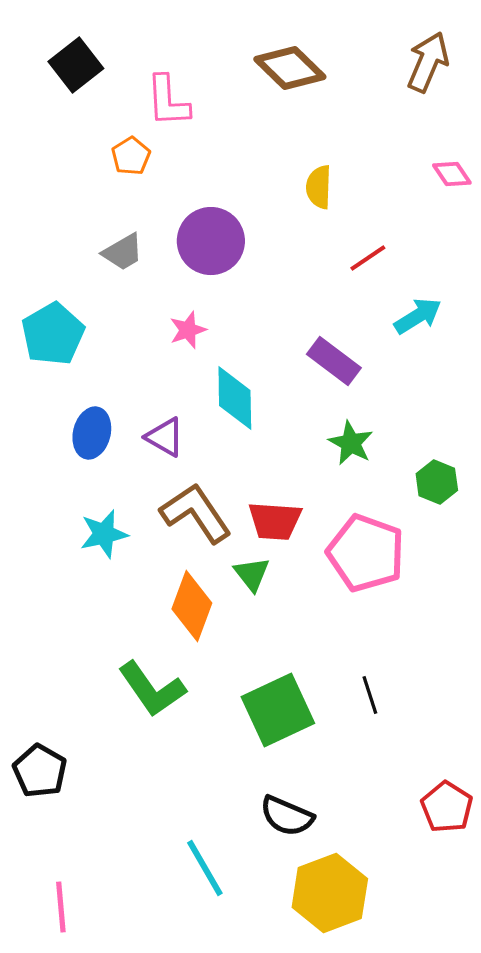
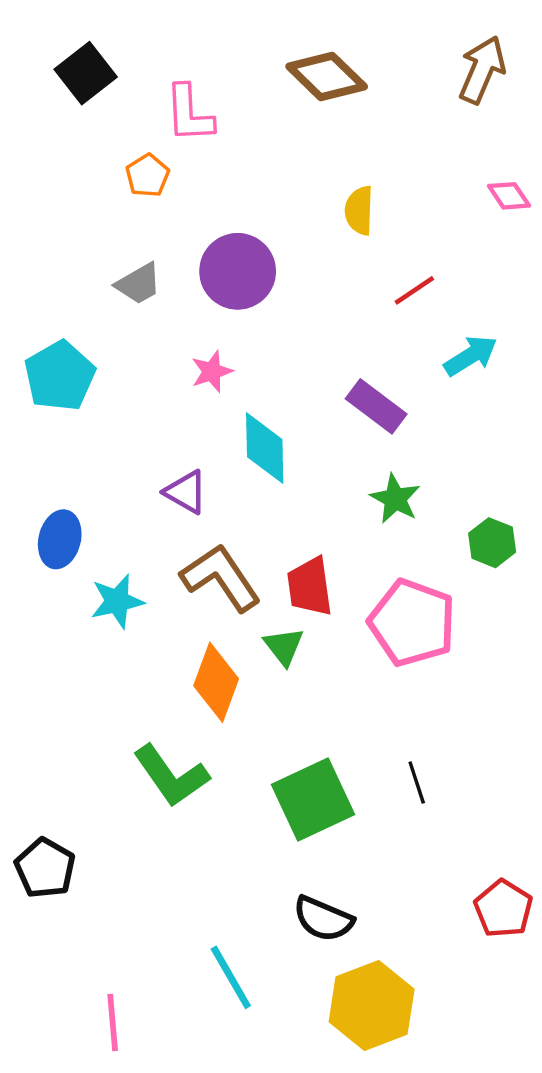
blue ellipse: (92, 433) -> (60, 539), moved
red trapezoid: (275, 521) -> (310, 587), turned 78
pink line: (61, 907) -> (113, 1022), moved

